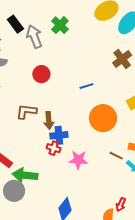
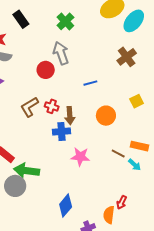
gray arrow: (34, 37) -> (61, 53), moved
brown L-shape: (26, 111) -> (30, 107), turned -40
orange circle: (103, 118) -> (106, 116), size x0.7
brown arrow: (49, 120) -> (70, 116), moved
red cross: (54, 148) -> (52, 106), moved

